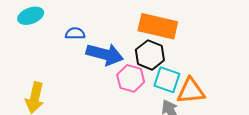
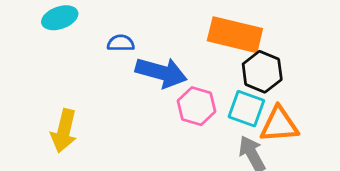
black hexagon: (150, 55) -> (262, 72), moved

